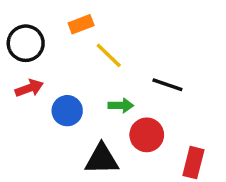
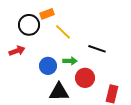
black circle: (26, 43) -> (29, 25), moved
blue circle: (67, 111) -> (48, 66), moved

